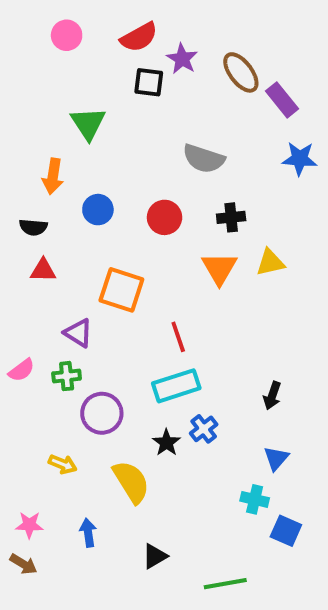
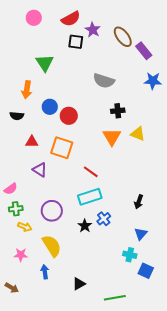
red circle: (165, 217) -> (69, 116), moved
yellow triangle: (270, 262) -> (138, 134), turned 35
red triangle: (43, 270) -> (32, 142), moved
red line: (178, 337) -> (91, 172), turned -35
green cross: (67, 376) -> (16, 209), moved
yellow arrow: (63, 464) -> (25, 227), moved
yellow semicircle: (131, 482) -> (52, 246), moved
pink star: (29, 525) -> (21, 255), moved

